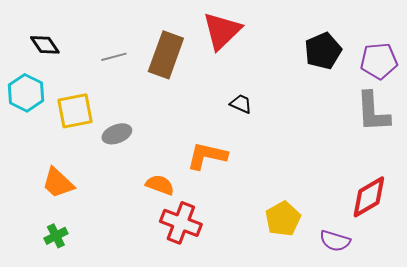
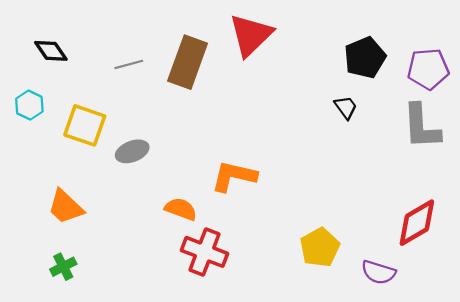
cyan hexagon: (26, 93) -> (29, 105), size x0.7
black trapezoid: (241, 104) -> (346, 107), moved, turned 30
yellow square: (75, 111) -> (85, 125), turned 30

